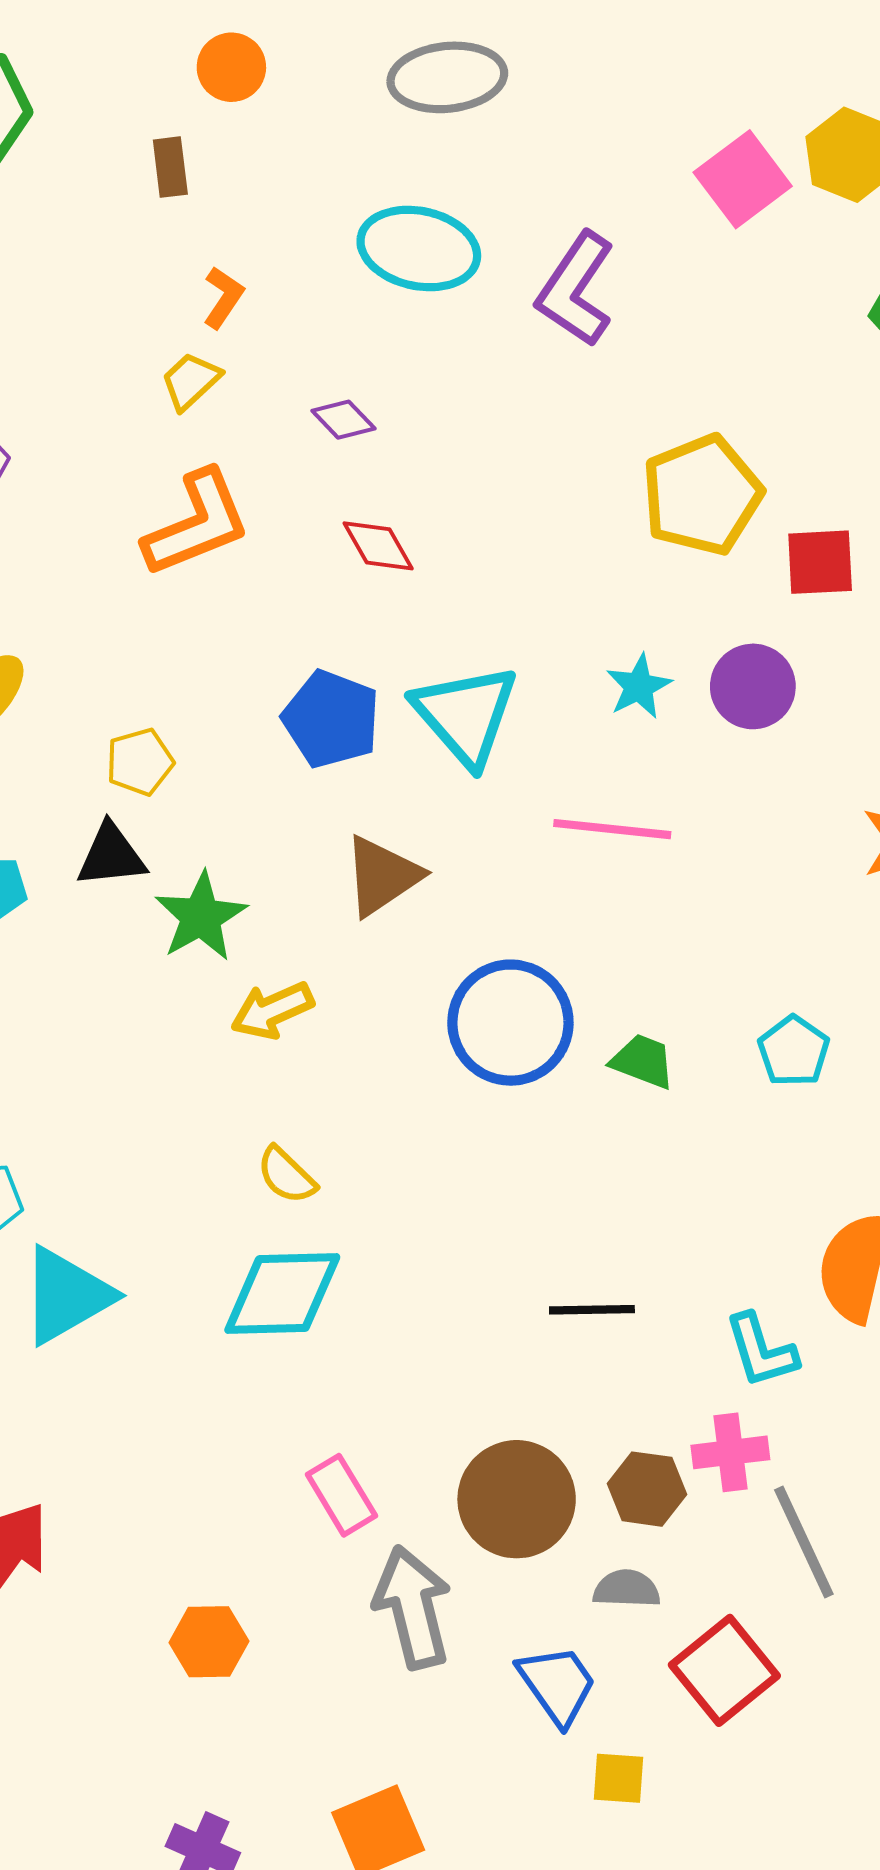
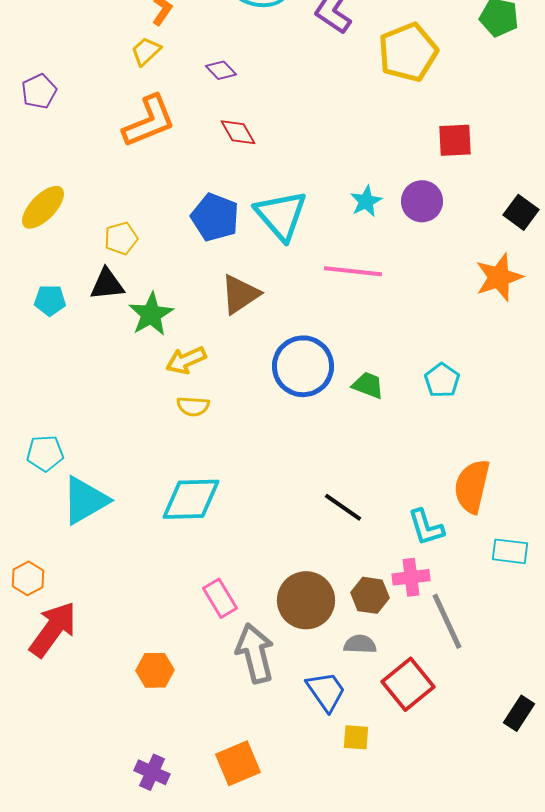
yellow pentagon: (702, 495) -> (408, 52), moved
yellow semicircle: (286, 1175) -> (193, 406), moved, turned -40
black line: (592, 1310) -> (343, 507), turned 36

